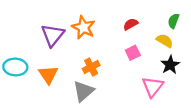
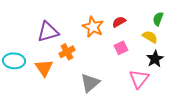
orange star: (83, 27) -> (93, 27), moved
purple triangle: (53, 35) -> (48, 32), turned 35
orange cross: (91, 67) -> (67, 52), moved
gray triangle: (83, 91) -> (90, 83), moved

